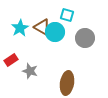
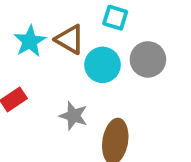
cyan circle: (55, 32) -> (103, 65), moved
gray star: (30, 71) -> (73, 116), moved

